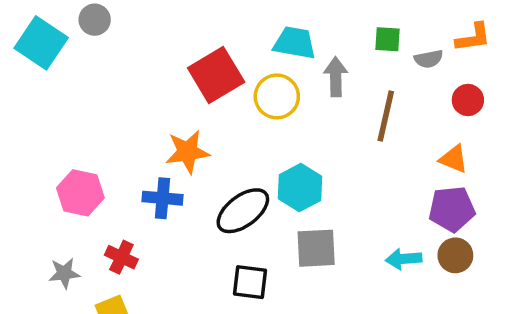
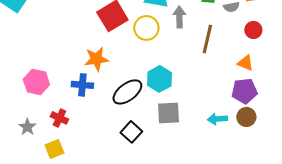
gray star: (64, 273) -> (27, 127), turned -30
black square: (250, 282) -> (131, 132), turned 35

